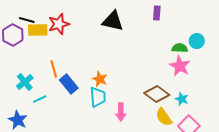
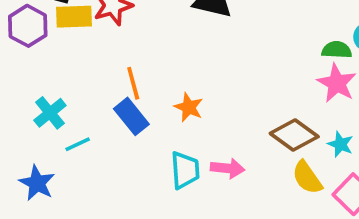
orange line: (54, 69) -> (133, 83), moved
cyan trapezoid: (98, 97) -> (185, 170), moved
pink arrow: (121, 112) -> (228, 168), turned -84

